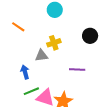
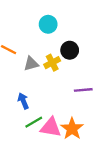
black circle: (90, 36) -> (70, 50), moved
gray triangle: (41, 55) -> (31, 64), moved

